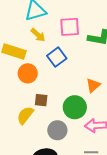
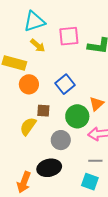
blue square: (57, 57) -> (65, 84), moved
orange triangle: (93, 85) -> (97, 104), moved

